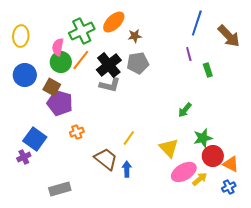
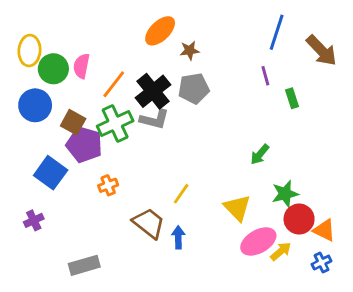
green cross: (82, 31) -> (115, 124), moved
green circle: (61, 62) -> (53, 69), moved
blue square: (35, 139) -> (51, 173), moved

